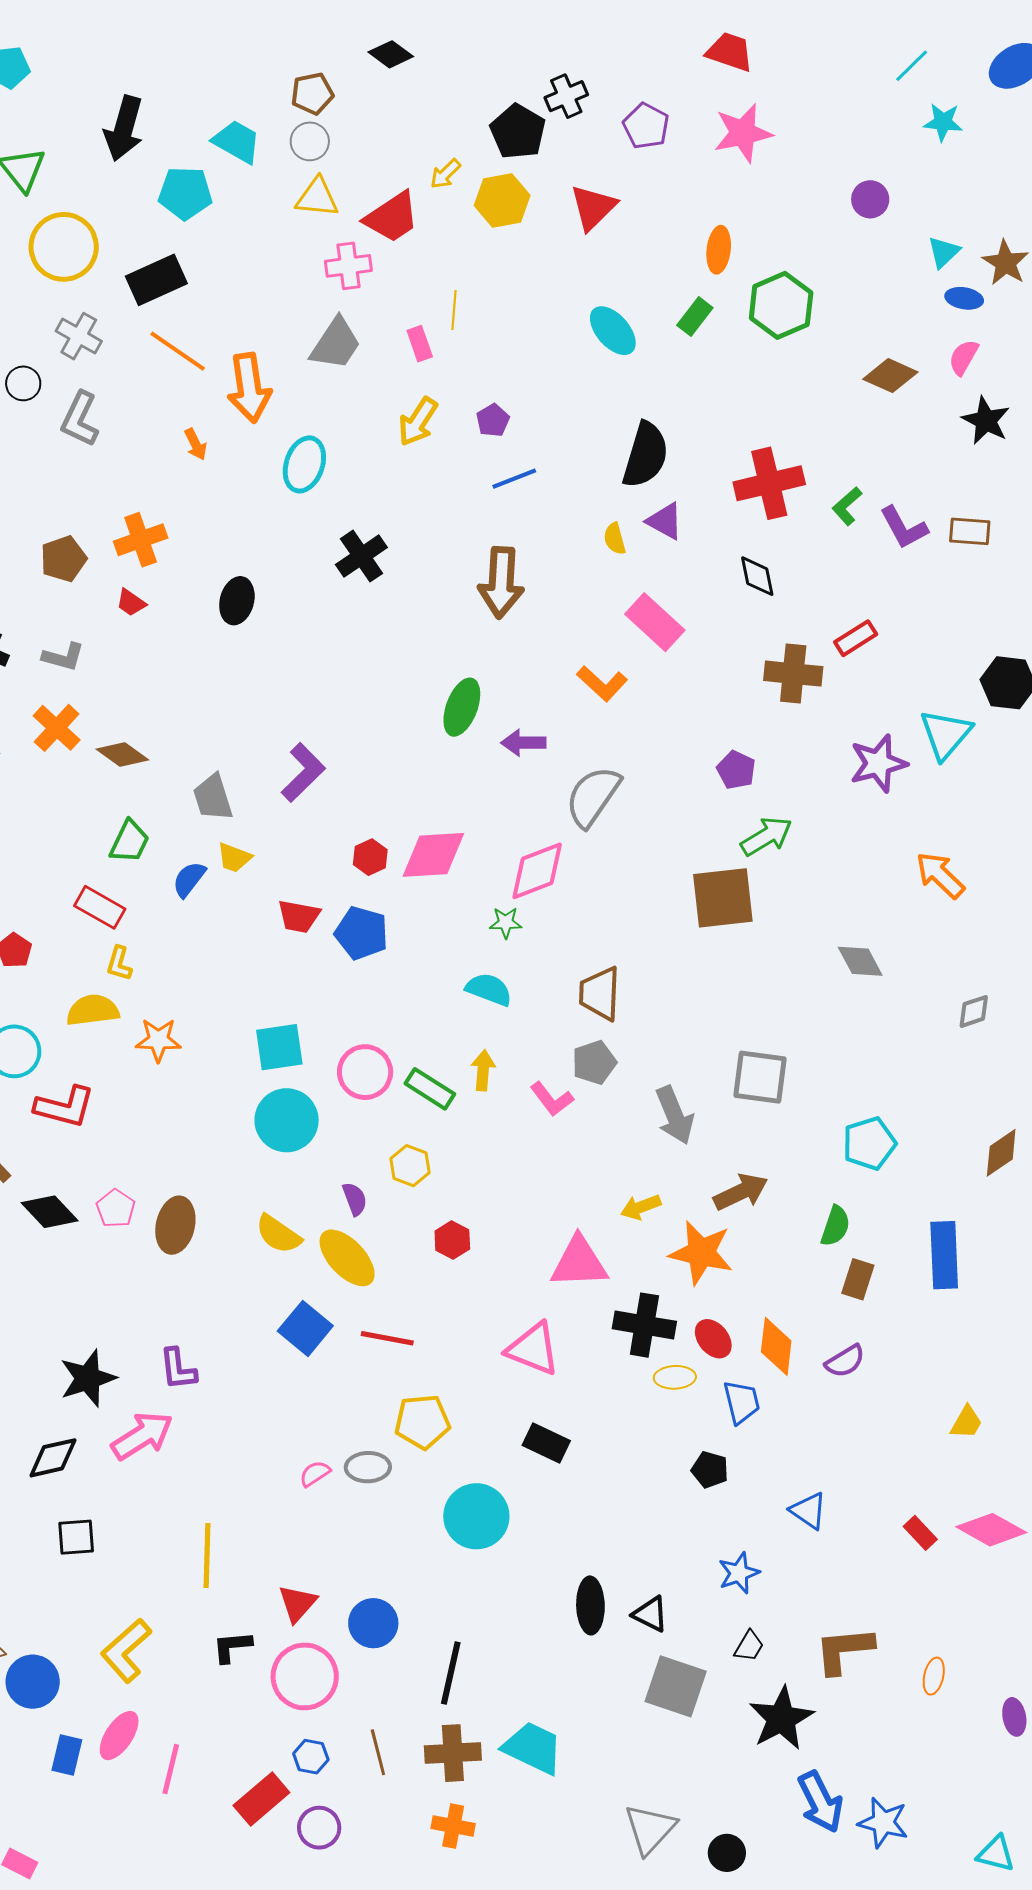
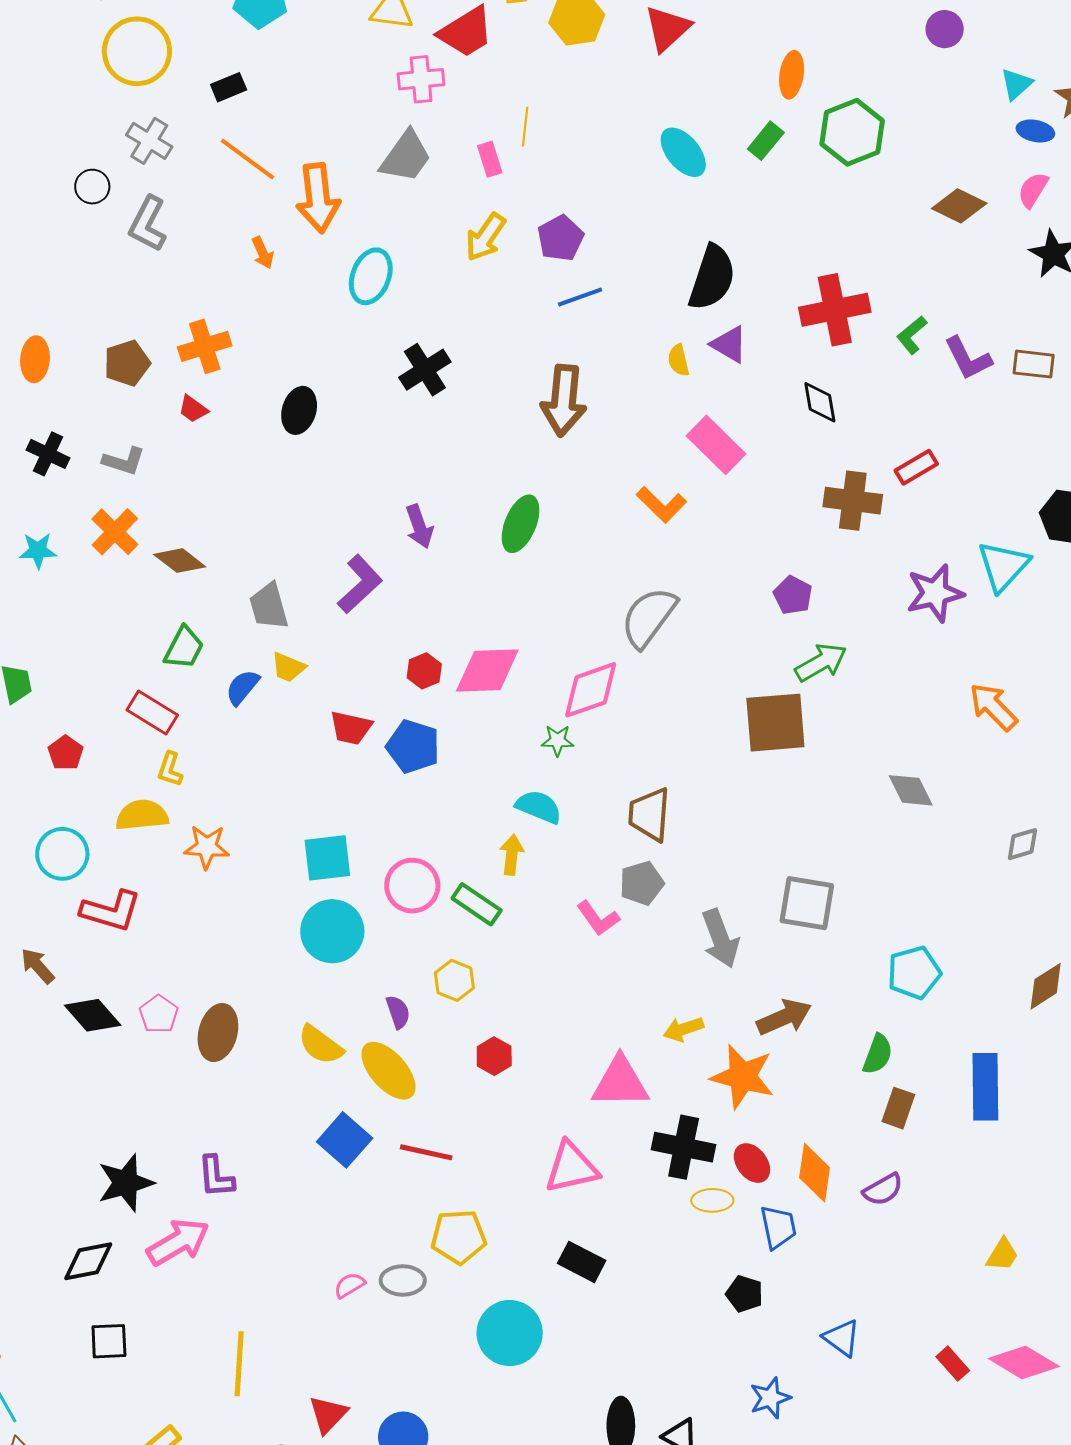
black rectangle: (156, 280) -> (229, 87), size x0.6
purple pentagon: (493, 420) -> (561, 238), size x1.4
purple arrow: (523, 743) -> (419, 527), moved, turned -111
yellow arrow: (483, 1070) -> (512, 855), moved
pink triangle: (533, 1349) -> (572, 1167), turned -36

